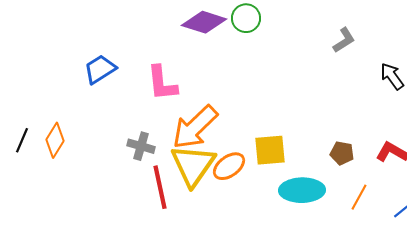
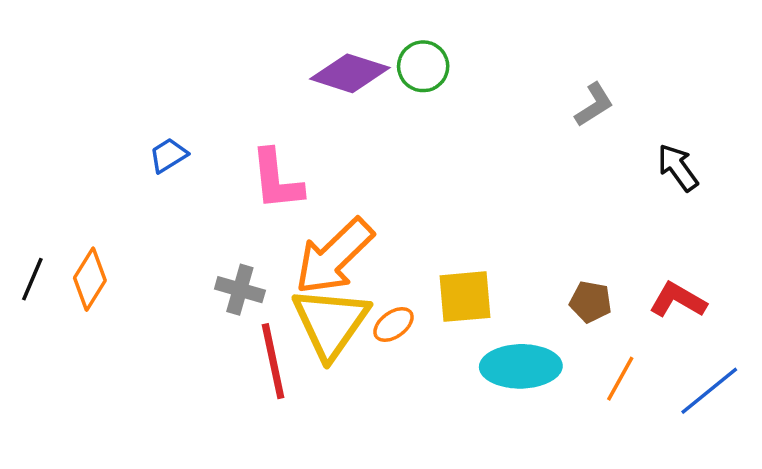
blue trapezoid: (100, 69) -> (168, 155), size x0.7
orange ellipse: (229, 166) -> (393, 325), size x0.7

